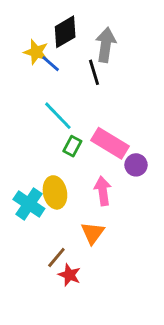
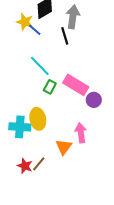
pink arrow: (103, 191) -> (81, 133), moved
cyan cross: (29, 204) -> (20, 127), turned -30
red star: (69, 275) -> (25, 166), moved

